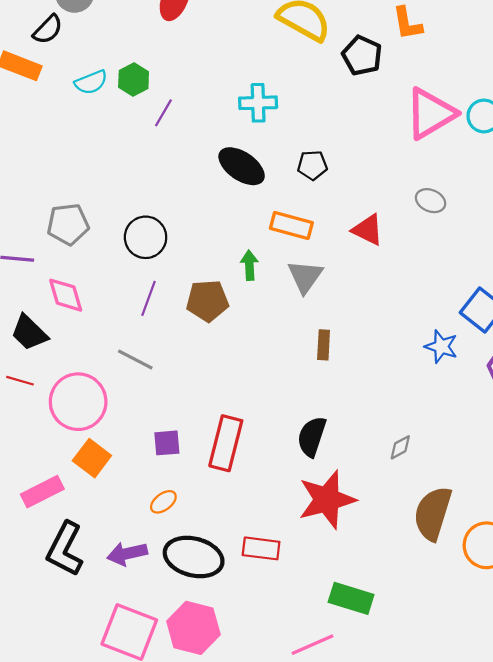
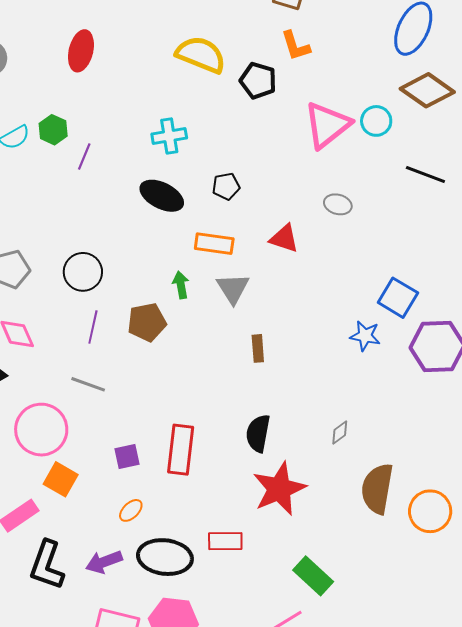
green rectangle: (351, 598) -> (313, 576), turned 33

